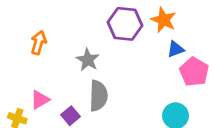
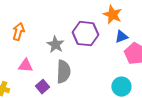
purple hexagon: (125, 24) -> (85, 34), moved
pink triangle: (40, 100) -> (25, 66), moved, turned 35

